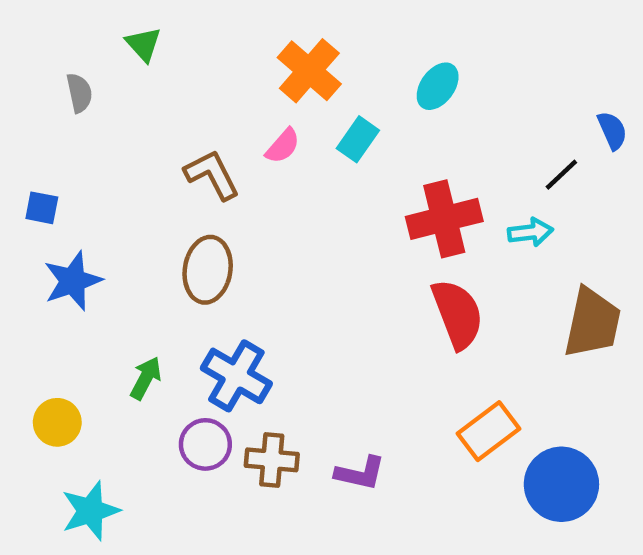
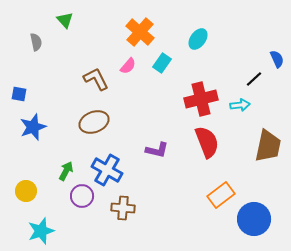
brown ellipse: (208, 270) -> (94, 122), turned 60
purple circle: (205, 444) -> (82, 196), moved
purple L-shape: (360, 473) -> (157, 150), moved

